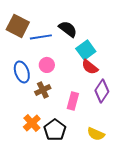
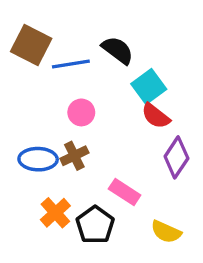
blue ellipse: (22, 72) -> (38, 159), moved, turned -70
pink rectangle: (73, 101) -> (125, 192), moved, turned -72

